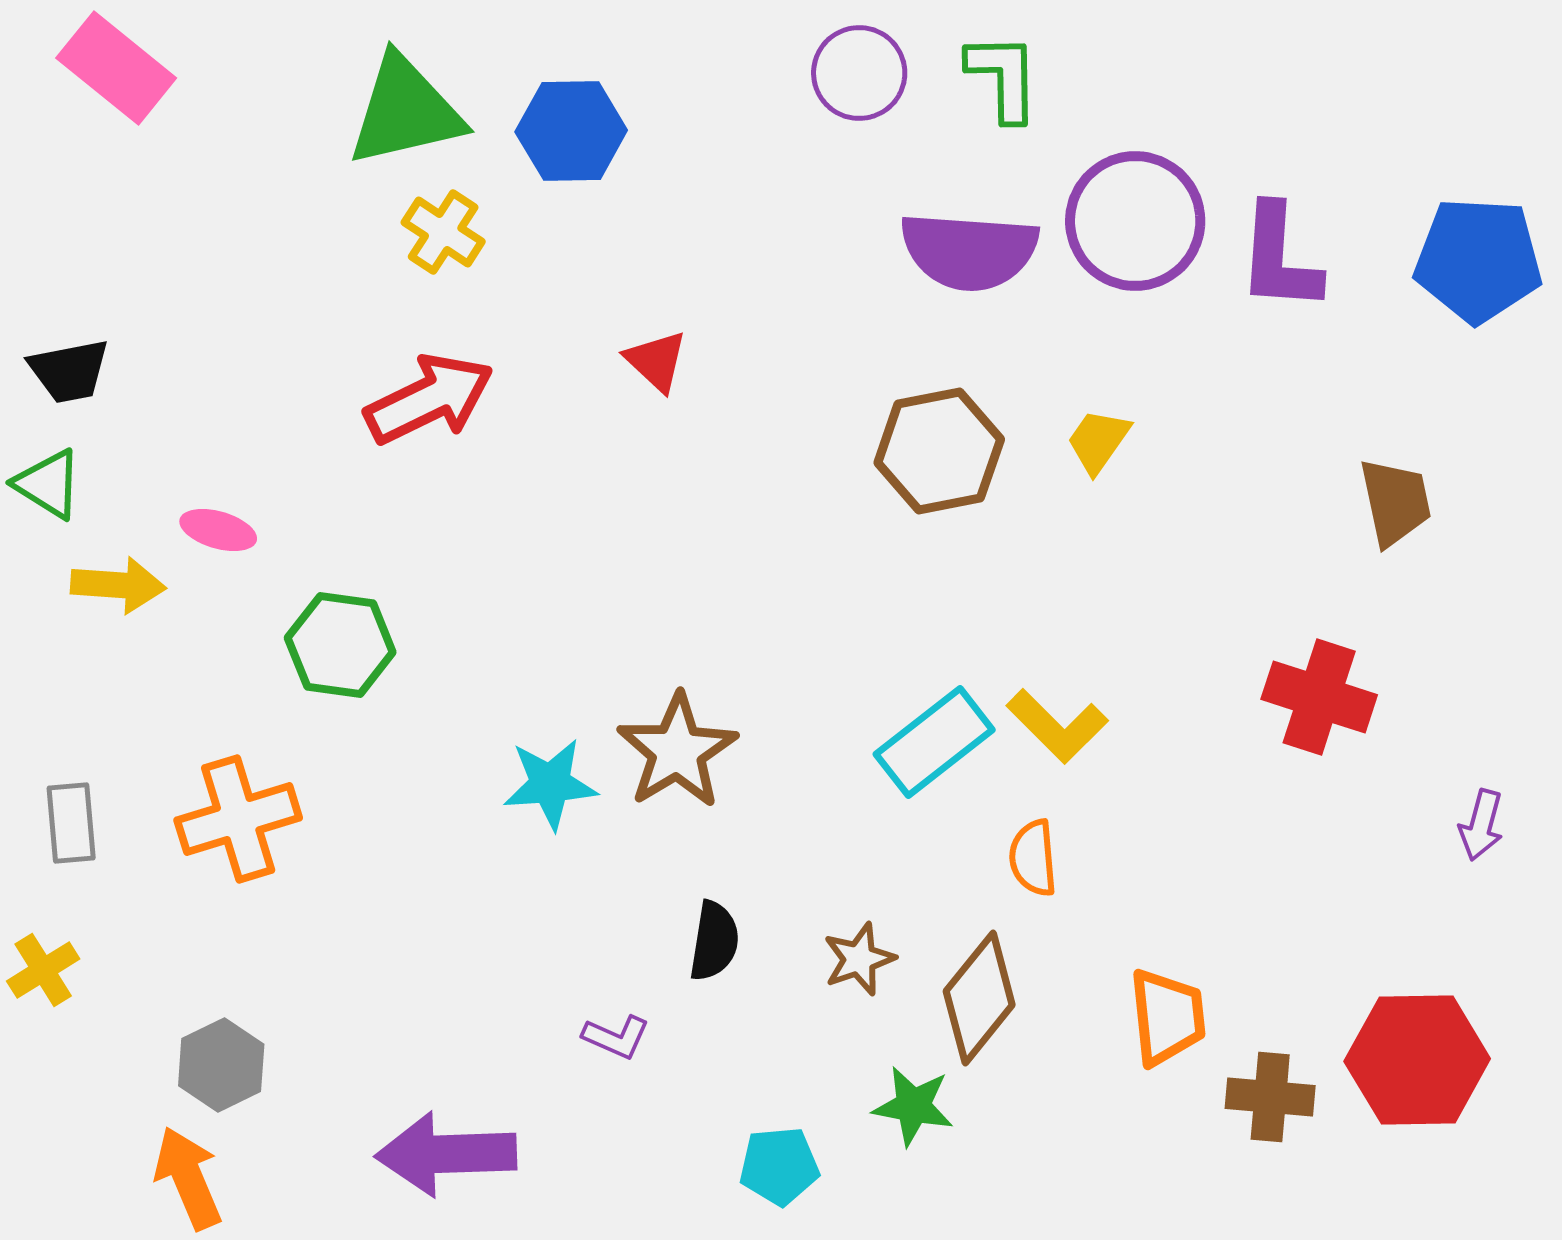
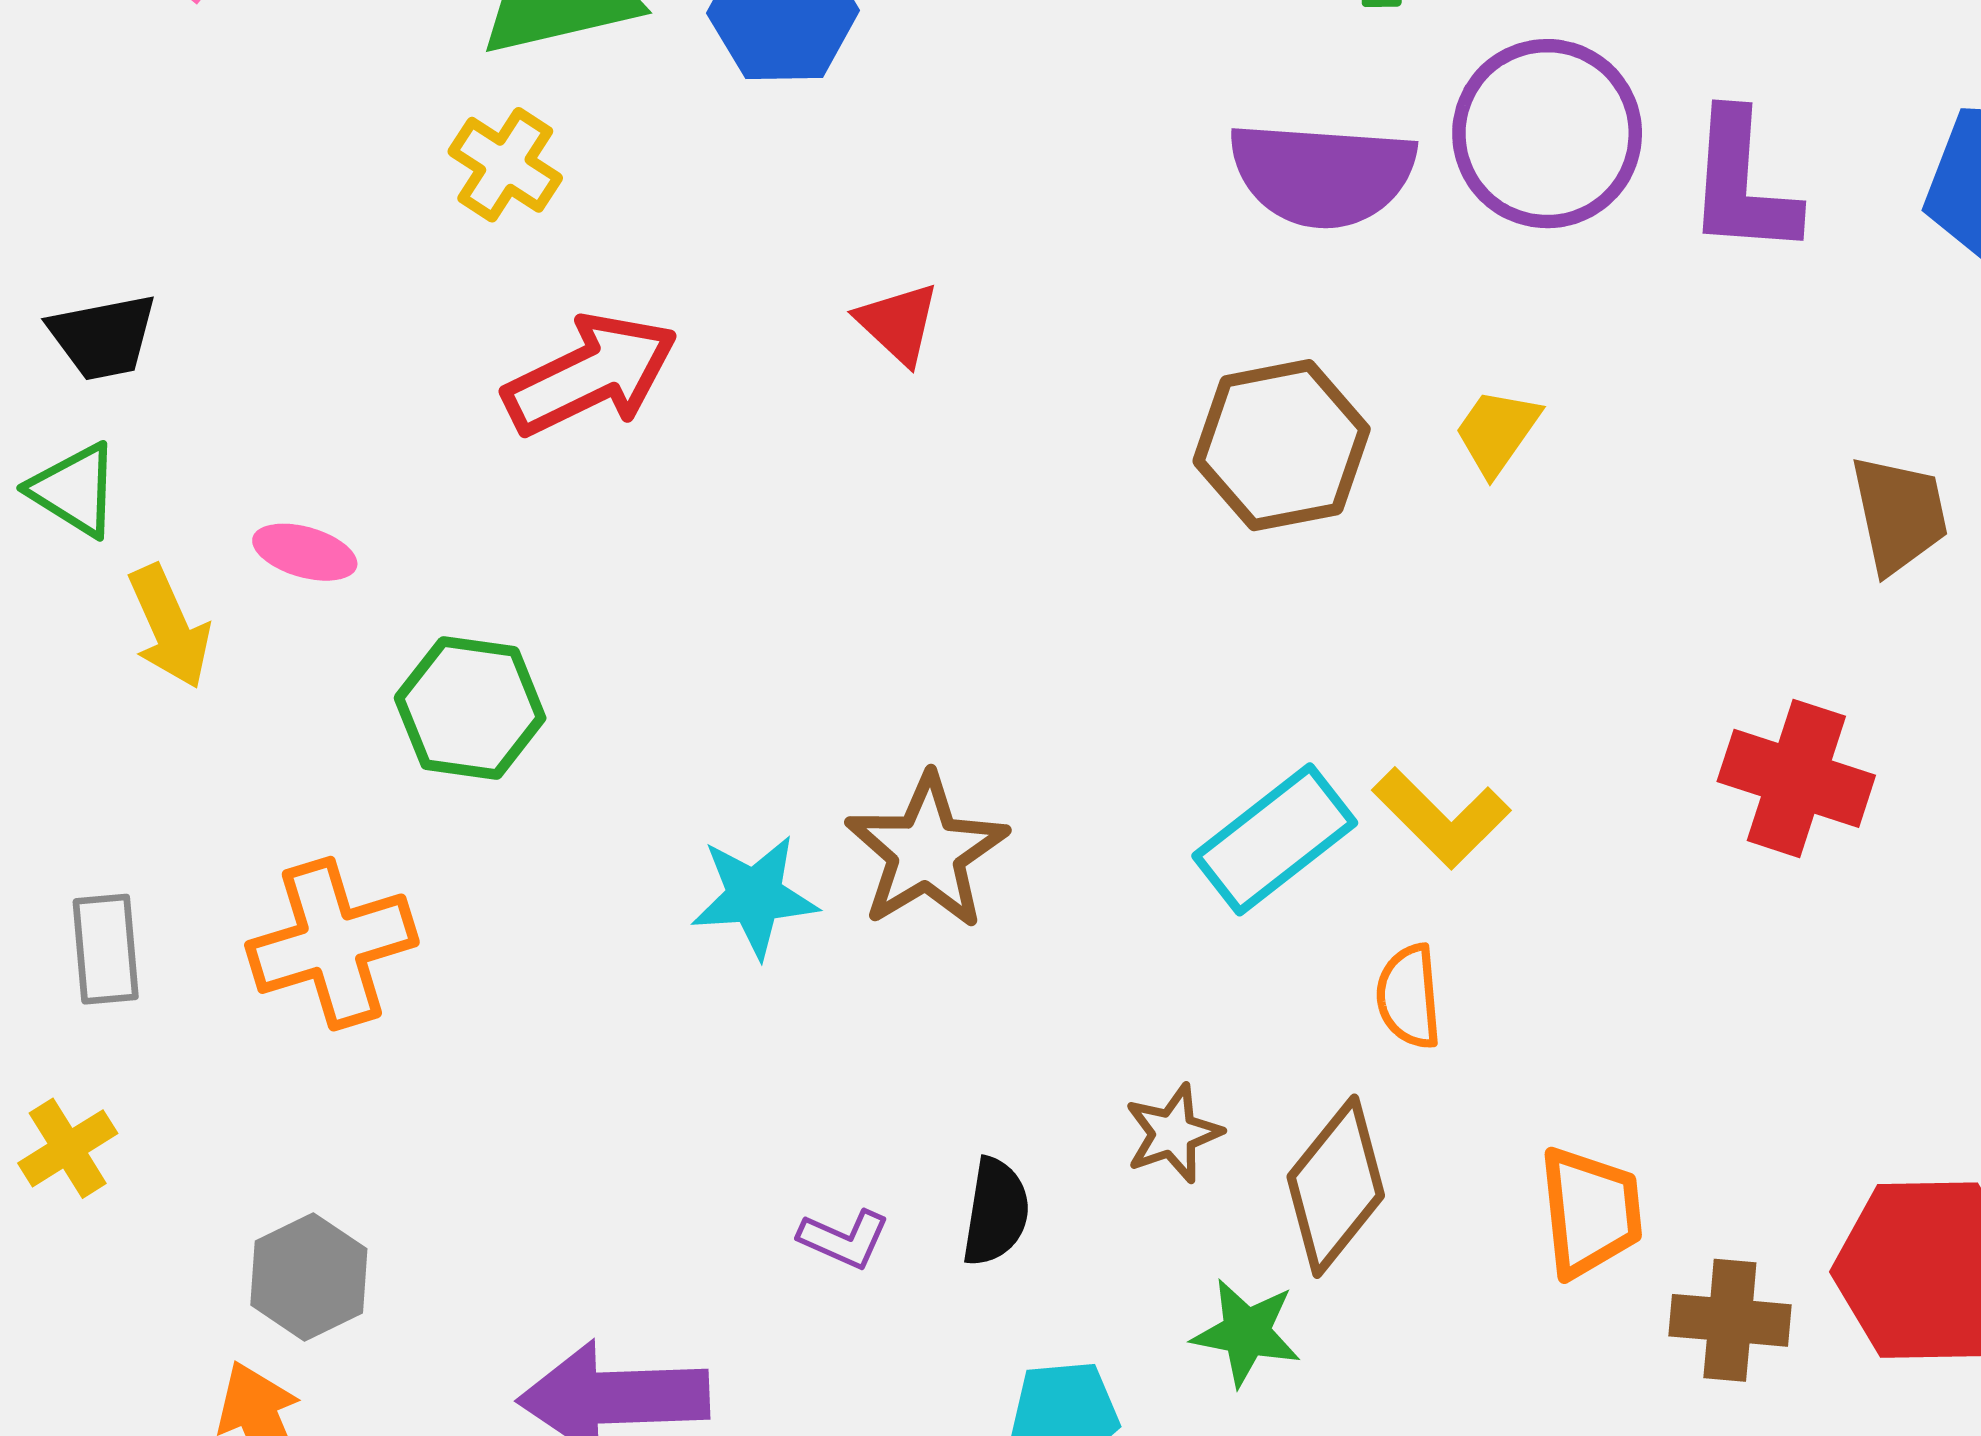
yellow cross: (443, 232) -> (505, 165), moved
yellow arrow: (118, 585) -> (169, 627), turned 62
black semicircle: (714, 941) -> (996, 1212), moved

